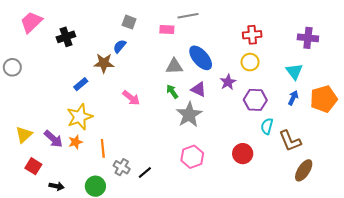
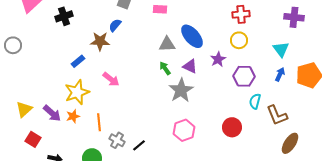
pink arrow: (131, 98) -> (111, 79), moved

